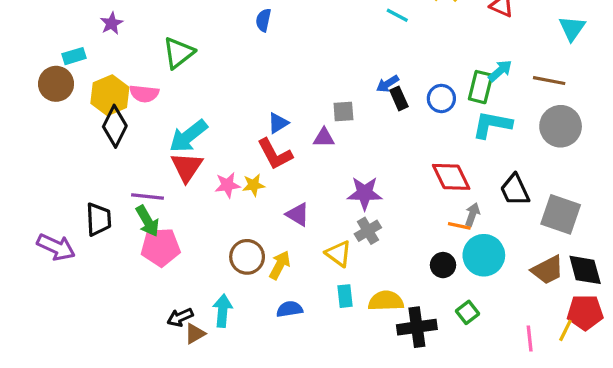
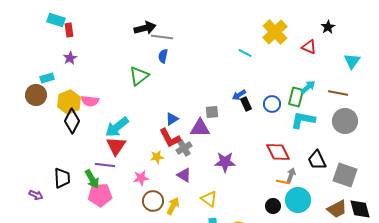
green triangle: (178, 53) -> (139, 76), moved
purple triangle: (324, 138) -> (200, 128), size x1.5
pink star: (227, 185) -> (141, 178), moved
purple line: (147, 196) -> (105, 165), moved
gray cross: (368, 231) -> (184, 148), moved
purple arrow: (56, 247) -> (36, 195), size x0.6

